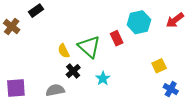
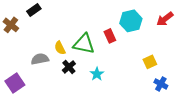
green triangle: (89, 47) -> (84, 44), turned -30
purple square: (16, 88) -> (15, 83), turned -30
gray semicircle: (55, 90) -> (40, 59), moved

